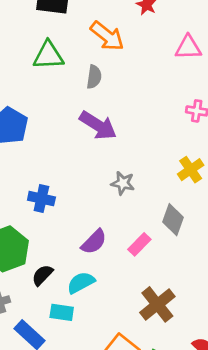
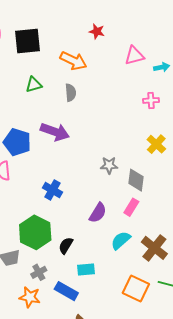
green triangle: (48, 55) -> (34, 85), size x0.7
purple arrow: (98, 125) -> (55, 132), moved
blue cross: (41, 199) -> (52, 190), turned 30
gray diamond: (173, 220) -> (136, 180), moved
cyan semicircle: (81, 283) -> (121, 240), moved

